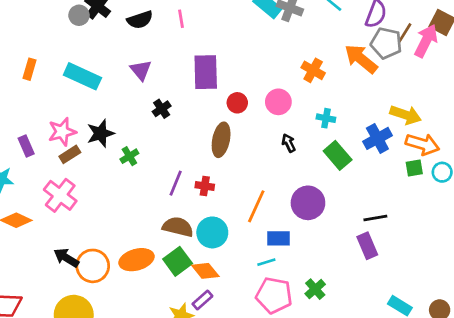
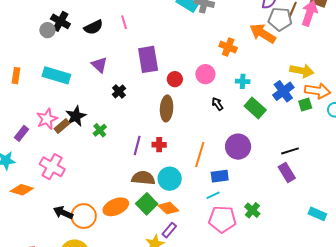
purple rectangle: (26, 146) -> (22, 133), turned 70
brown rectangle: (70, 154) -> (62, 126), moved
green square: (414, 168) -> (305, 105), moved

